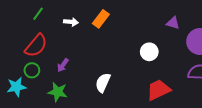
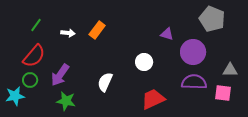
purple arrow: (63, 65) -> (60, 75), size x1.6
white semicircle: (103, 83) -> (105, 82), moved
green star: (58, 92) -> (66, 101), moved

